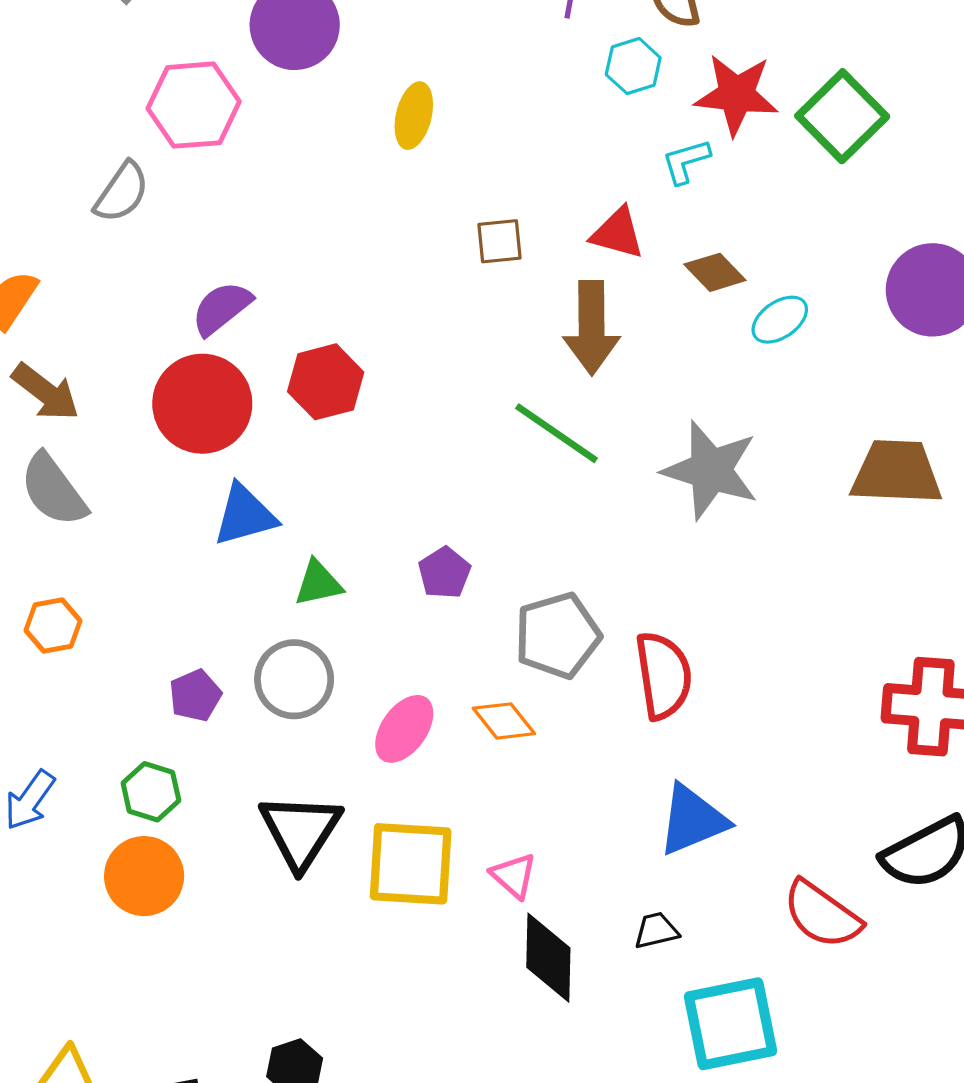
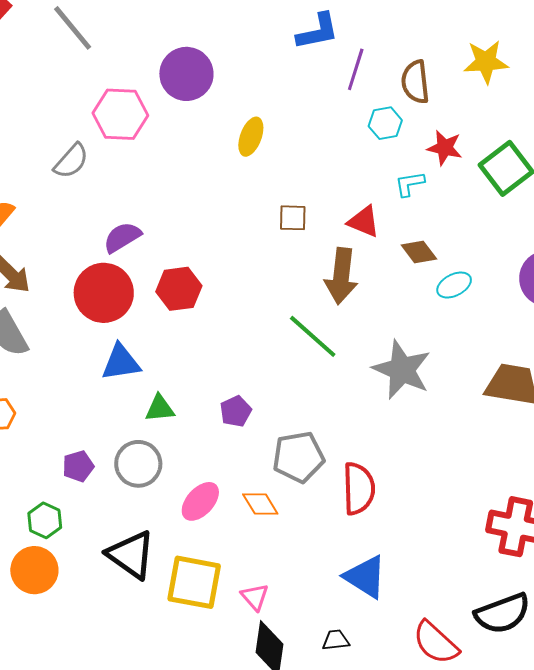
red star: (736, 95) -> (445, 148), size x0.7
blue triangle: (692, 820) -> (365, 577), turned 48
black triangle: (300, 831) -> (131, 555), turned -34

